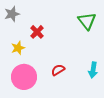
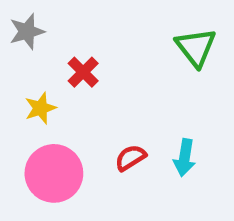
cyan arrow: (93, 70) -> (185, 158), moved

